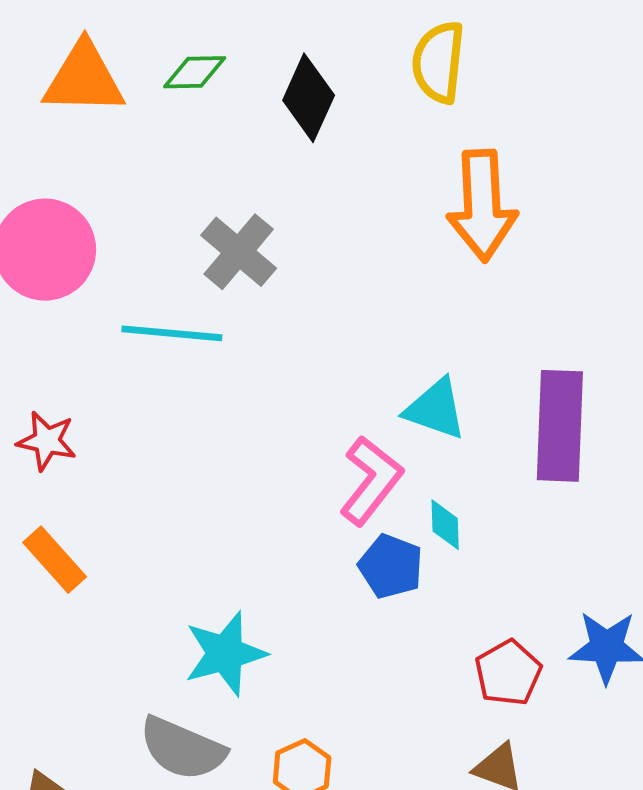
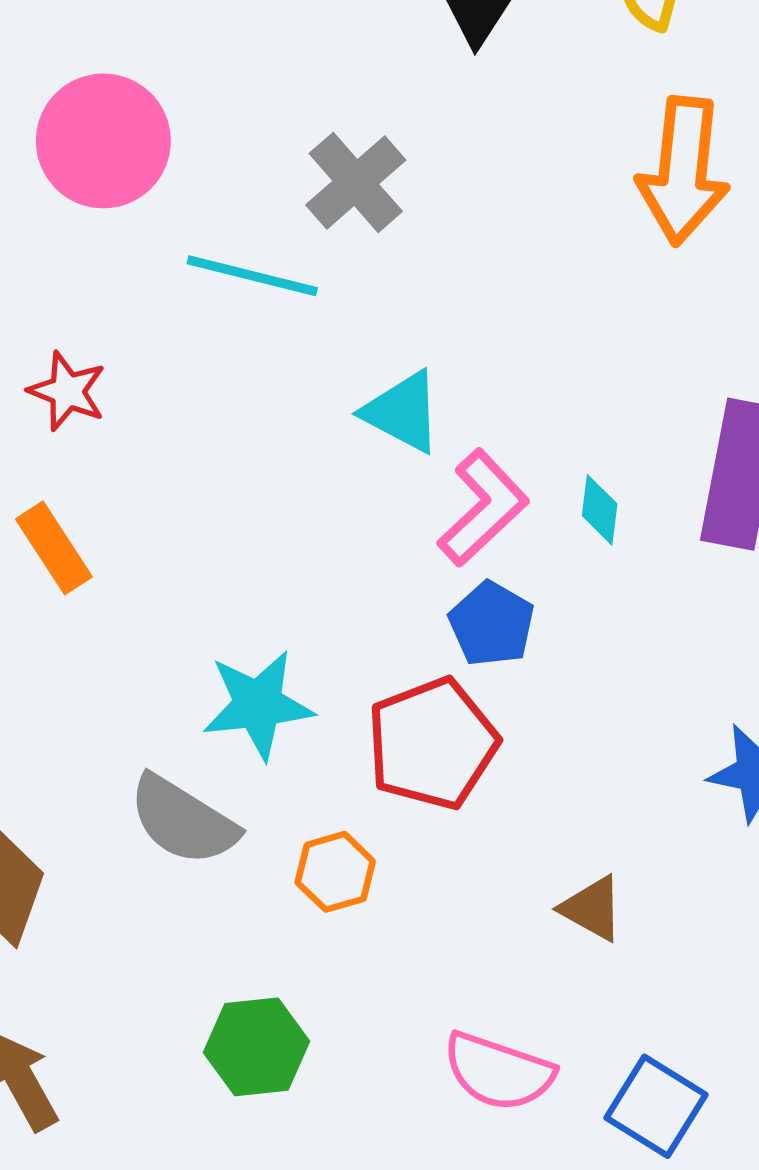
cyan triangle: (435, 409) -> (402, 412), moved
cyan diamond: (445, 525) -> (600, 510), moved
red pentagon: (508, 673) -> (432, 744), moved, size x1.5

